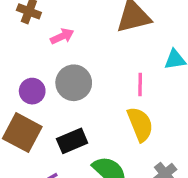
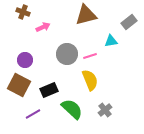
gray circle: (74, 83) -> (67, 54), moved
pink line: (140, 84) -> (90, 56), turned 72

